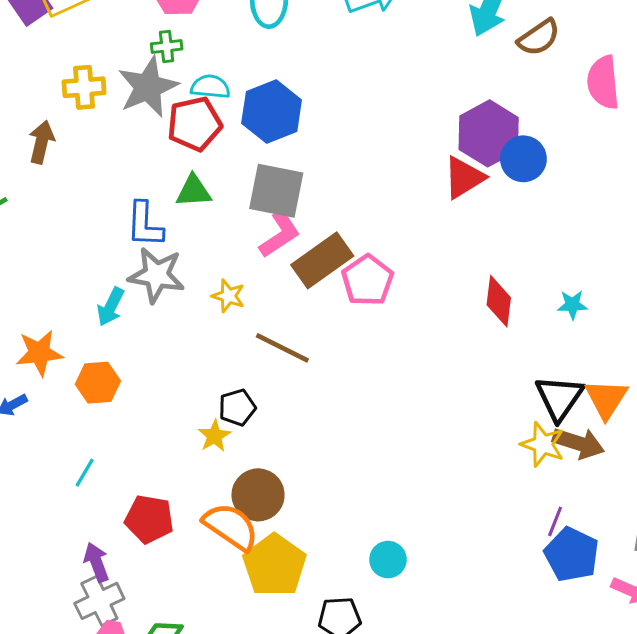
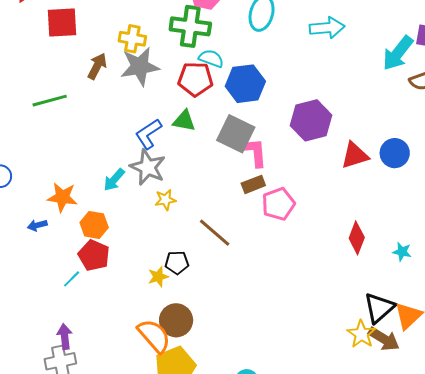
green cross: (167, 46) -> (190, 26), size x2.0
gray star: (148, 87) -> (140, 66), moved
purple hexagon: (489, 133) -> (311, 120), moved
blue L-shape: (145, 224) -> (148, 134), turned 40
pink L-shape: (280, 234) -> (255, 152), moved, turned -76
brown rectangle: (322, 260) -> (253, 184), size x0.6
yellow star: (228, 296) -> (165, 200), moved, turned 30
red pentagon: (149, 519) -> (94, 255), moved

